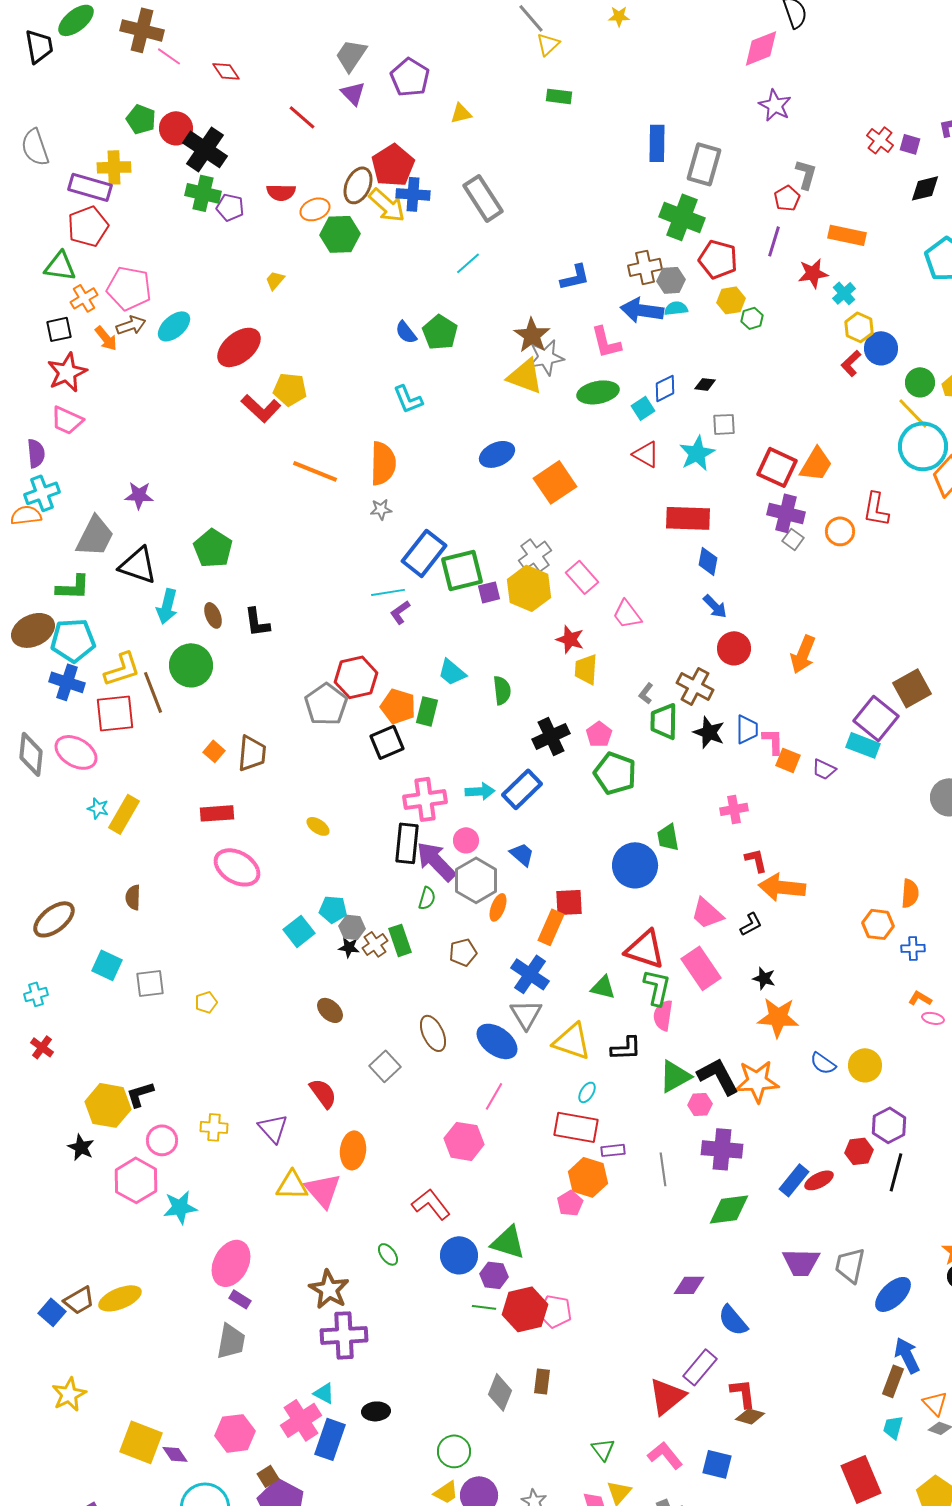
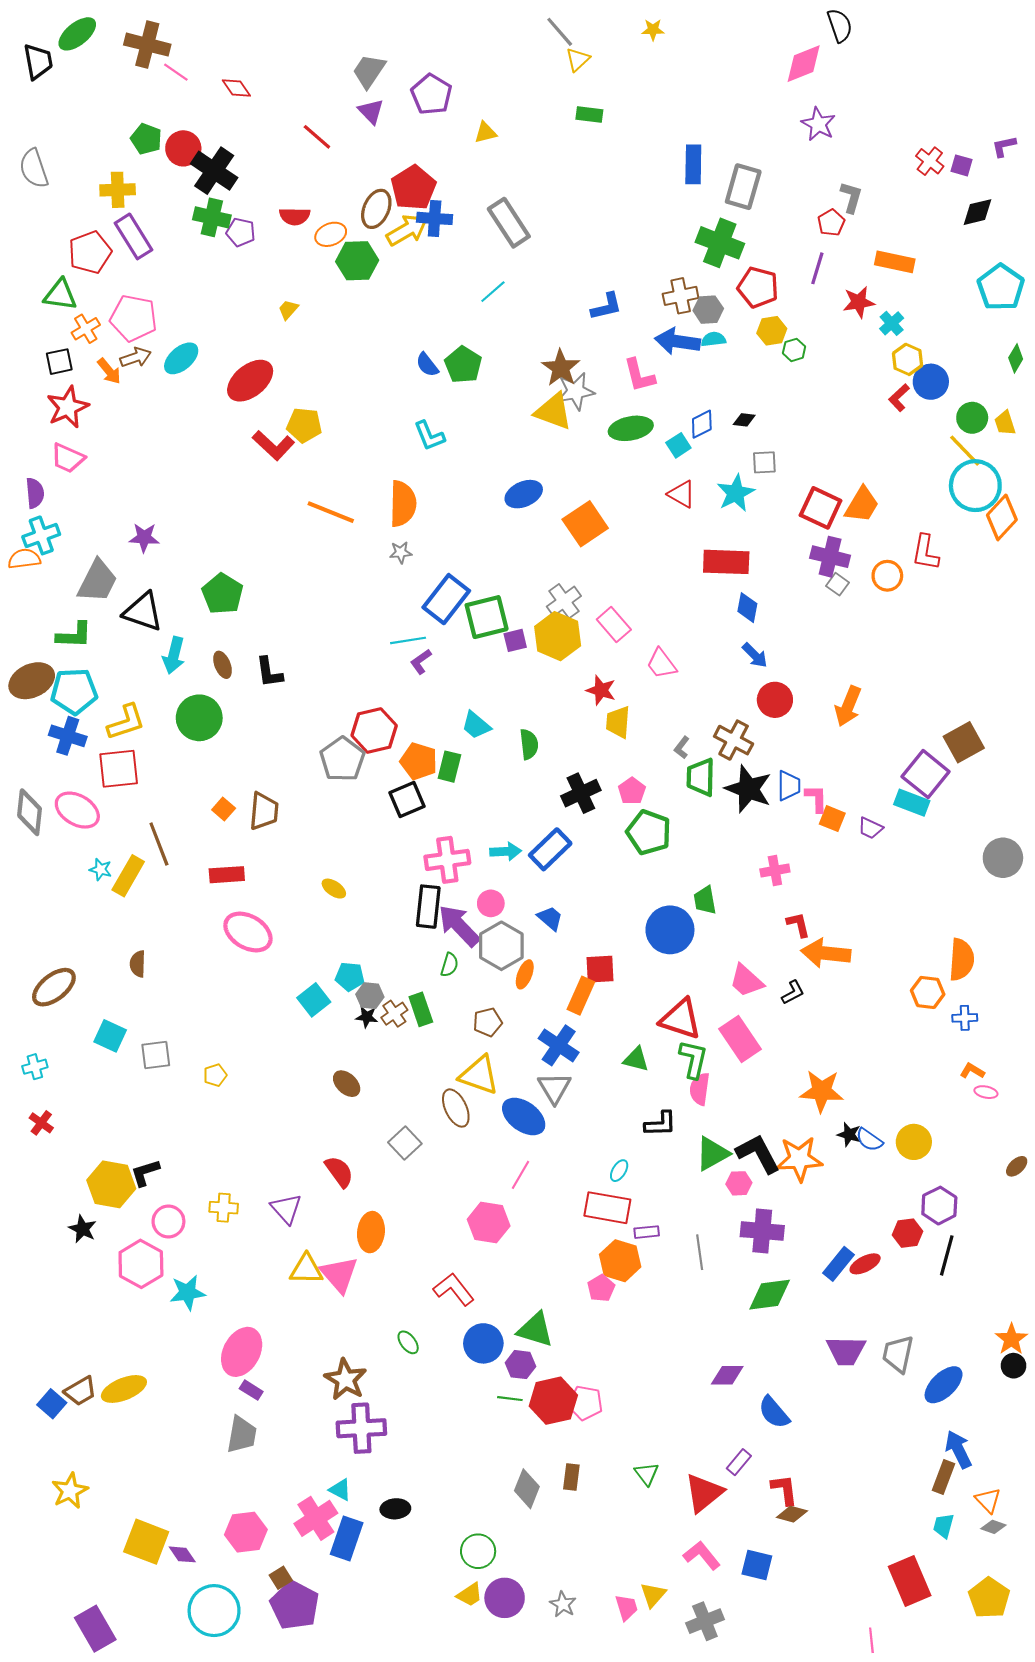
purple rectangle: (90, 187) -> (133, 236), moved, turned 42
yellow arrow: (387, 205) -> (407, 230), turned -72
brown line: (153, 692) -> (159, 844), moved
black star: (709, 732) -> (748, 789), size x1.4
orange semicircle: (910, 893) -> (962, 960), size x1.4
black star: (764, 978) -> (849, 1135), moved
yellow triangle: (572, 1041) -> (479, 1075), moved
purple rectangle: (700, 1367) -> (739, 1462), size x0.7
green triangle: (603, 1449) -> (647, 1474), moved

